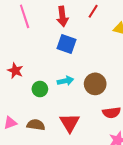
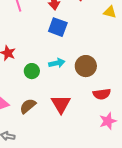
brown semicircle: (36, 125) -> (28, 106), turned -48

